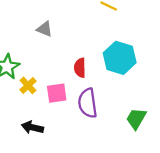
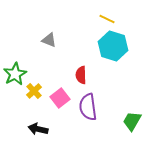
cyan hexagon: (120, 58) -> (113, 46), moved
pink square: (57, 93) -> (60, 98), turned -30

